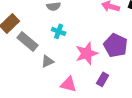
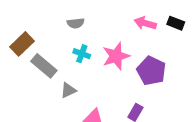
pink star: (87, 53) -> (116, 56), moved

